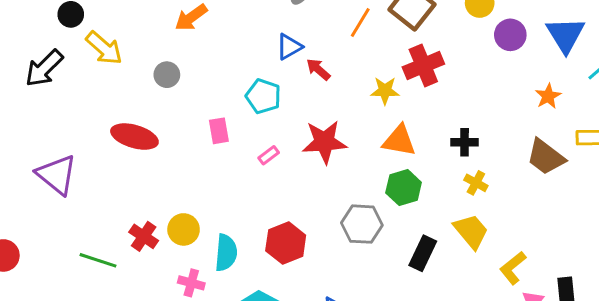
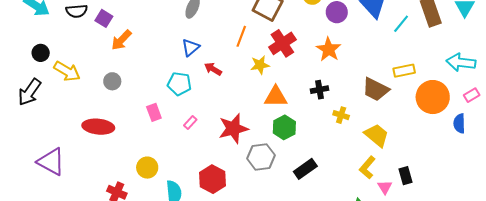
orange line: (360, 22) -> (241, 36), moved
red arrow: (318, 69) -> (213, 69), moved
orange star: (548, 96) -> (329, 49), moved, size x1.4
red star: (324, 142) -> (233, 129), moved
yellow cross: (476, 183) -> (341, 115), moved
yellow circle: (184, 229) -> (147, 168), moved
yellow trapezoid: (471, 231) -> (377, 135), moved
black rectangle: (423, 253) -> (305, 169), turned 40

